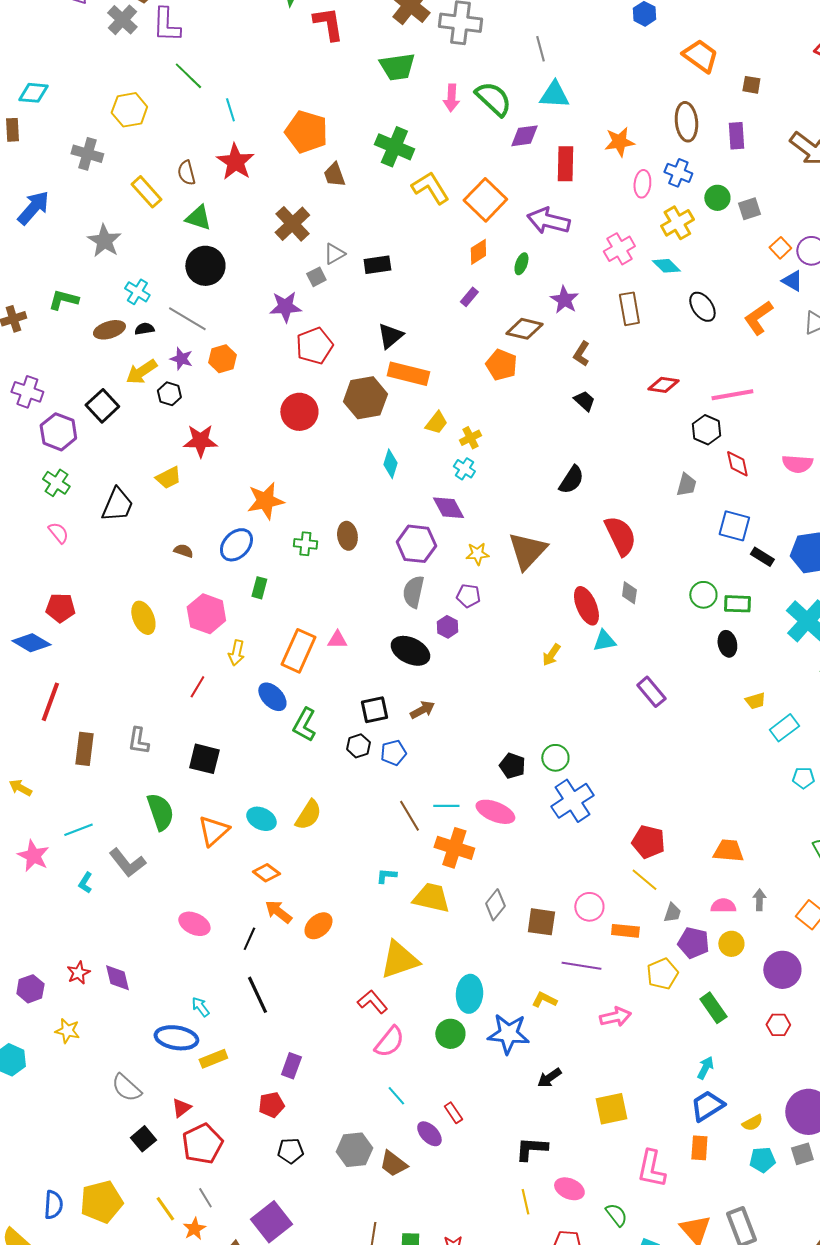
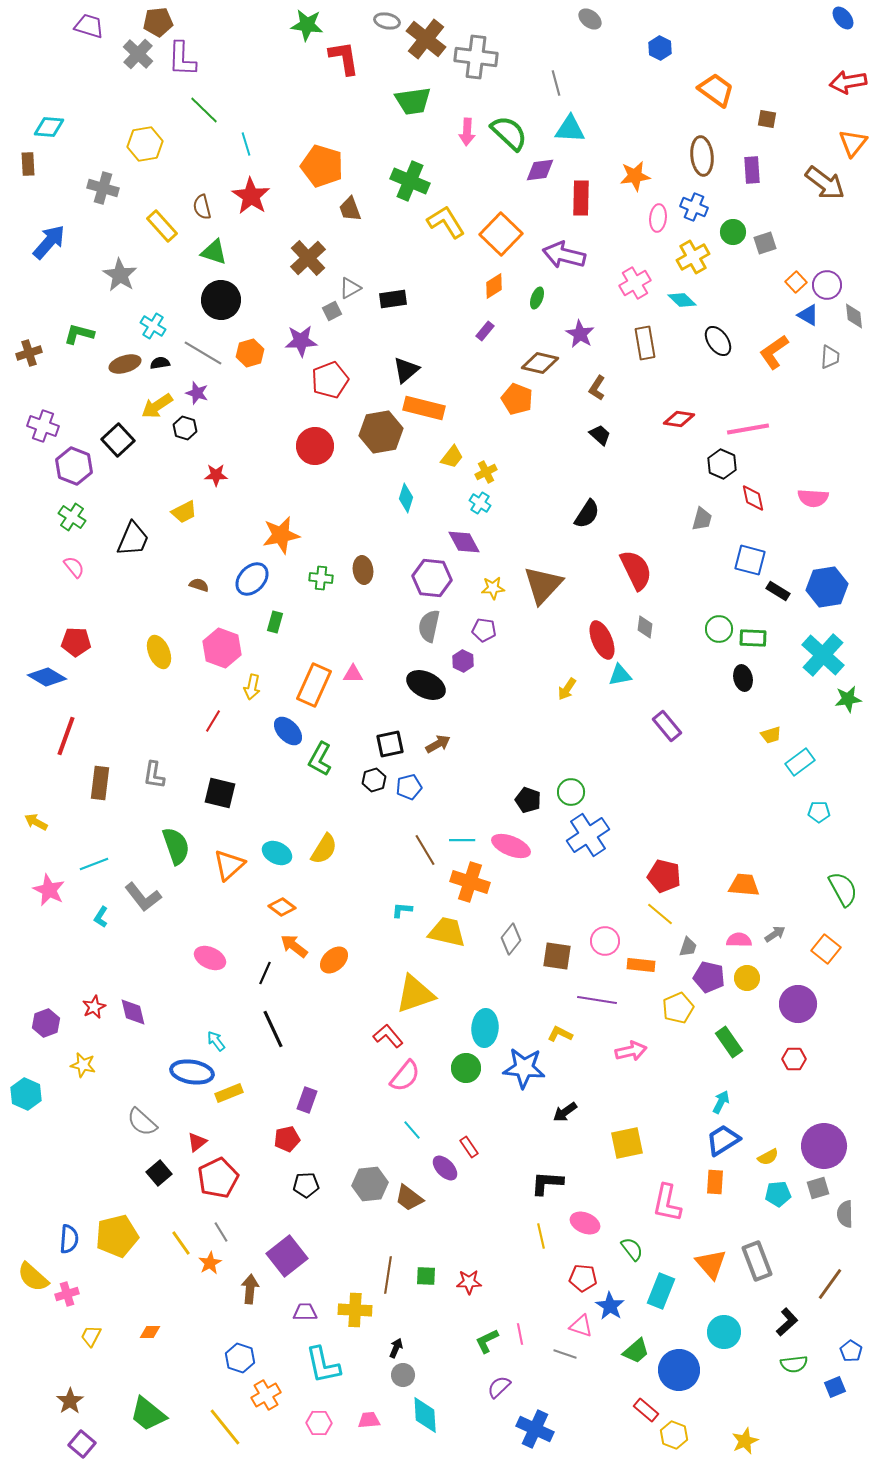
orange hexagon: (222, 359) -> (250, 353), moved
red star: (200, 441) -> (216, 475), size x0.7
gray arrow: (759, 900) -> (775, 934), turned 55

